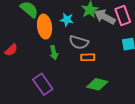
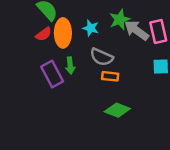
red semicircle: (11, 50) -> (44, 34), moved
purple rectangle: (43, 84) -> (52, 74), moved

